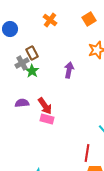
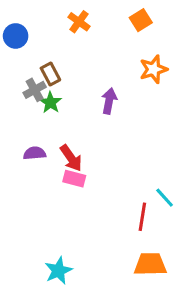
red line: (87, 153) -> (142, 217), moved

